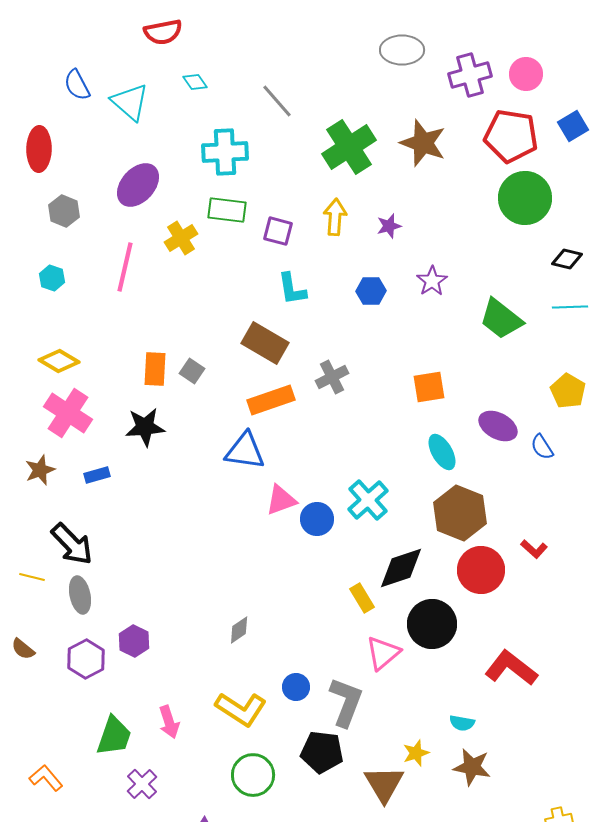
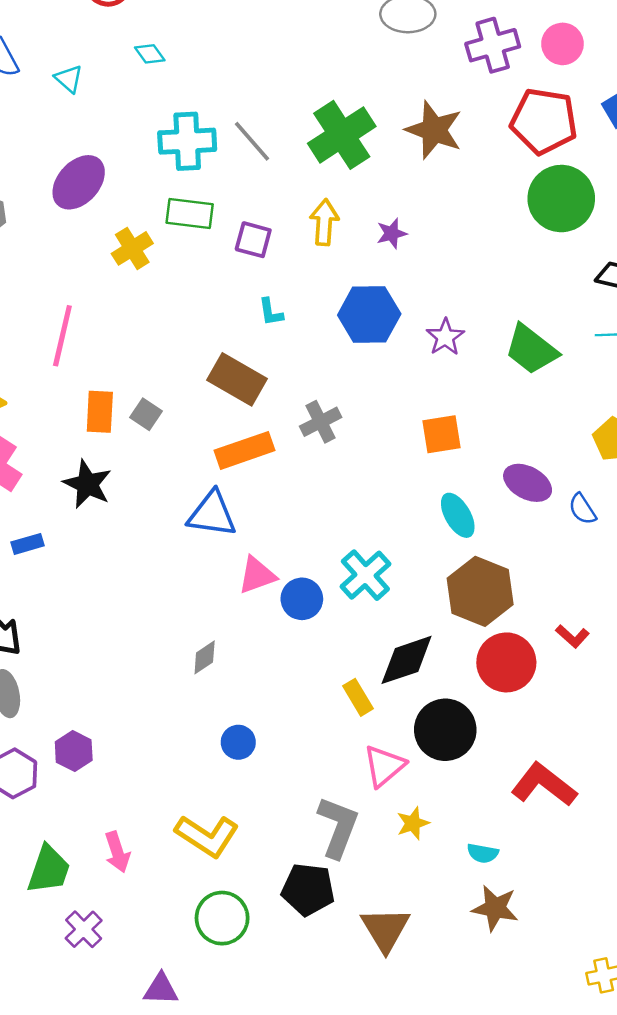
gray line: (277, 101) -> (252, 141), moved
cyan triangle: (130, 102) -> (69, 79), size x0.6
pink line: (125, 267) -> (62, 336), moved
purple star: (432, 281) -> (445, 337), moved
cyan L-shape: (292, 289) -> (271, 312), size x0.7
blue hexagon: (371, 291) -> (369, 315), size x1.6
black star: (145, 427) -> (87, 484), turned 30
gray diamond: (239, 630) -> (205, 657), moved
blue circle: (296, 687) -> (238, 742), moved
yellow star: (416, 753) -> (413, 823), moved

